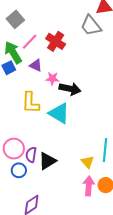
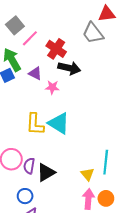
pink line: (30, 42) -> (30, 38), moved
black arrow: (70, 89) -> (69, 68), moved
yellow L-shape: (31, 103) -> (35, 124), moved
blue circle: (19, 170) -> (25, 196), moved

